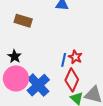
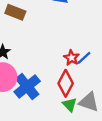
blue line: (64, 60) -> (84, 58), moved, turned 32

